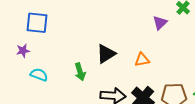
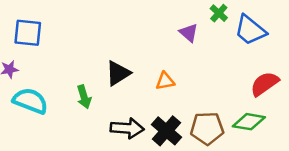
purple triangle: (160, 23) -> (189, 33), turned -35
cyan semicircle: (39, 75) -> (30, 101), size x1.5

